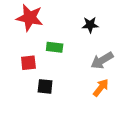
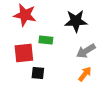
black star: (90, 25) -> (76, 21), size x1.6
red square: (28, 63) -> (24, 53), size x1.5

